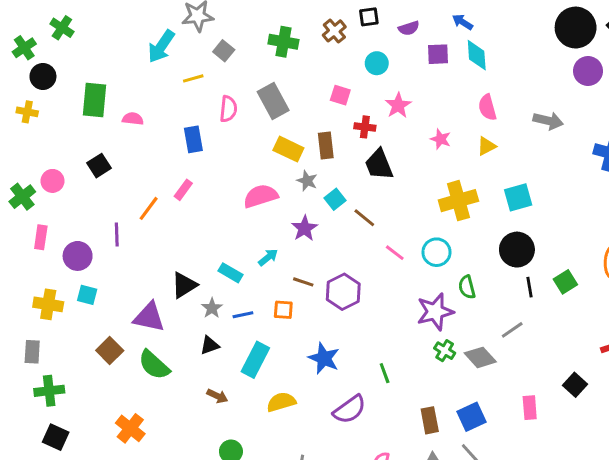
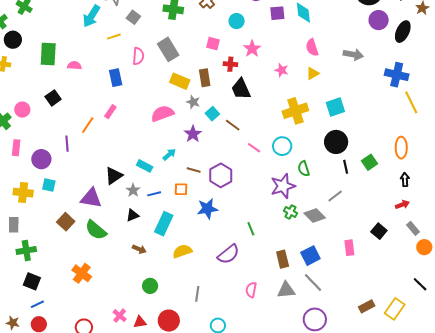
blue star: (324, 358) -> (207, 209), moved, turned -30

